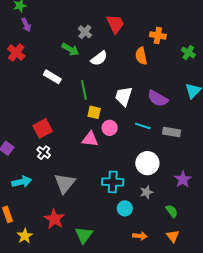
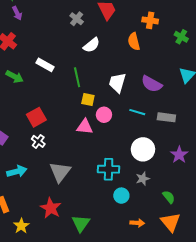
green arrow: (70, 49) -> (15, 77), moved
purple star: (183, 179) -> (179, 155), moved
orange triangle: (173, 236) -> (171, 222), size x1.5

